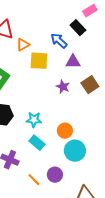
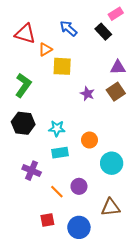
blue arrow: (59, 41) -> (68, 28), moved
purple triangle: (73, 62) -> (118, 67), moved
cyan rectangle: (37, 143) -> (60, 153), turned -49
cyan circle: (75, 151) -> (112, 163), moved

